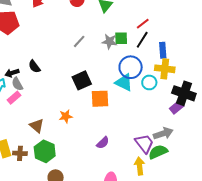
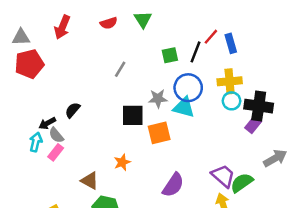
red line: (143, 24) -> (211, 37), moved
gray star: (109, 41) -> (158, 99), moved
blue rectangle: (163, 50) -> (231, 43), moved
black semicircle: (34, 67) -> (73, 110), turned 88
black square: (82, 80) -> (133, 115), turned 36
cyan circle: (149, 82) -> (232, 101), moved
gray arrow: (163, 133) -> (275, 158), moved
purple semicircle: (103, 143) -> (173, 185), size x1.5

